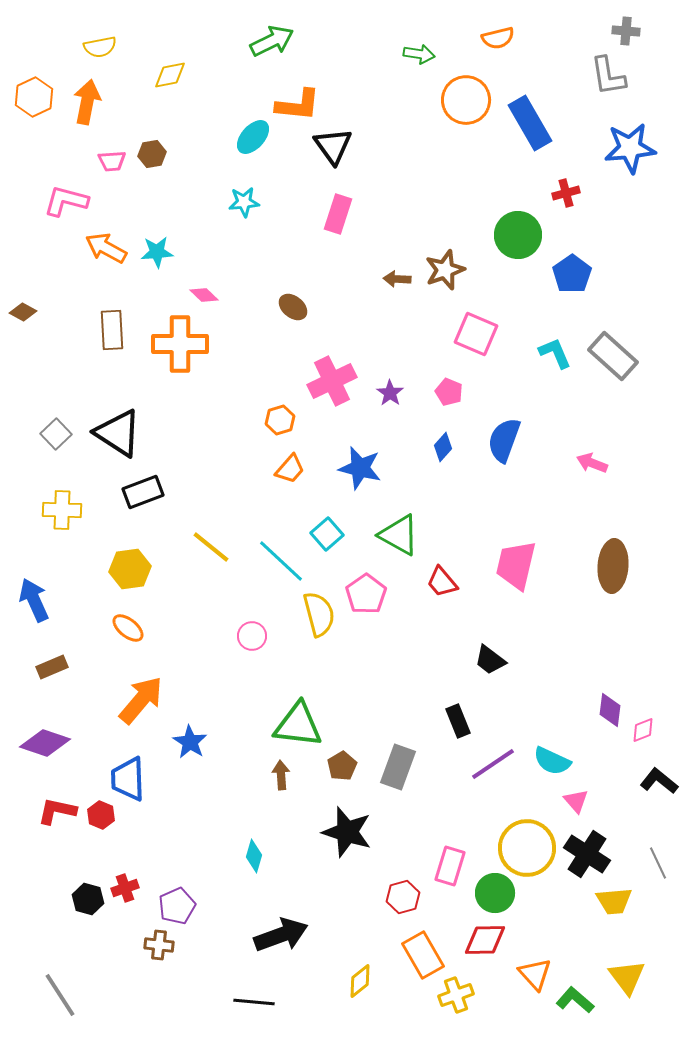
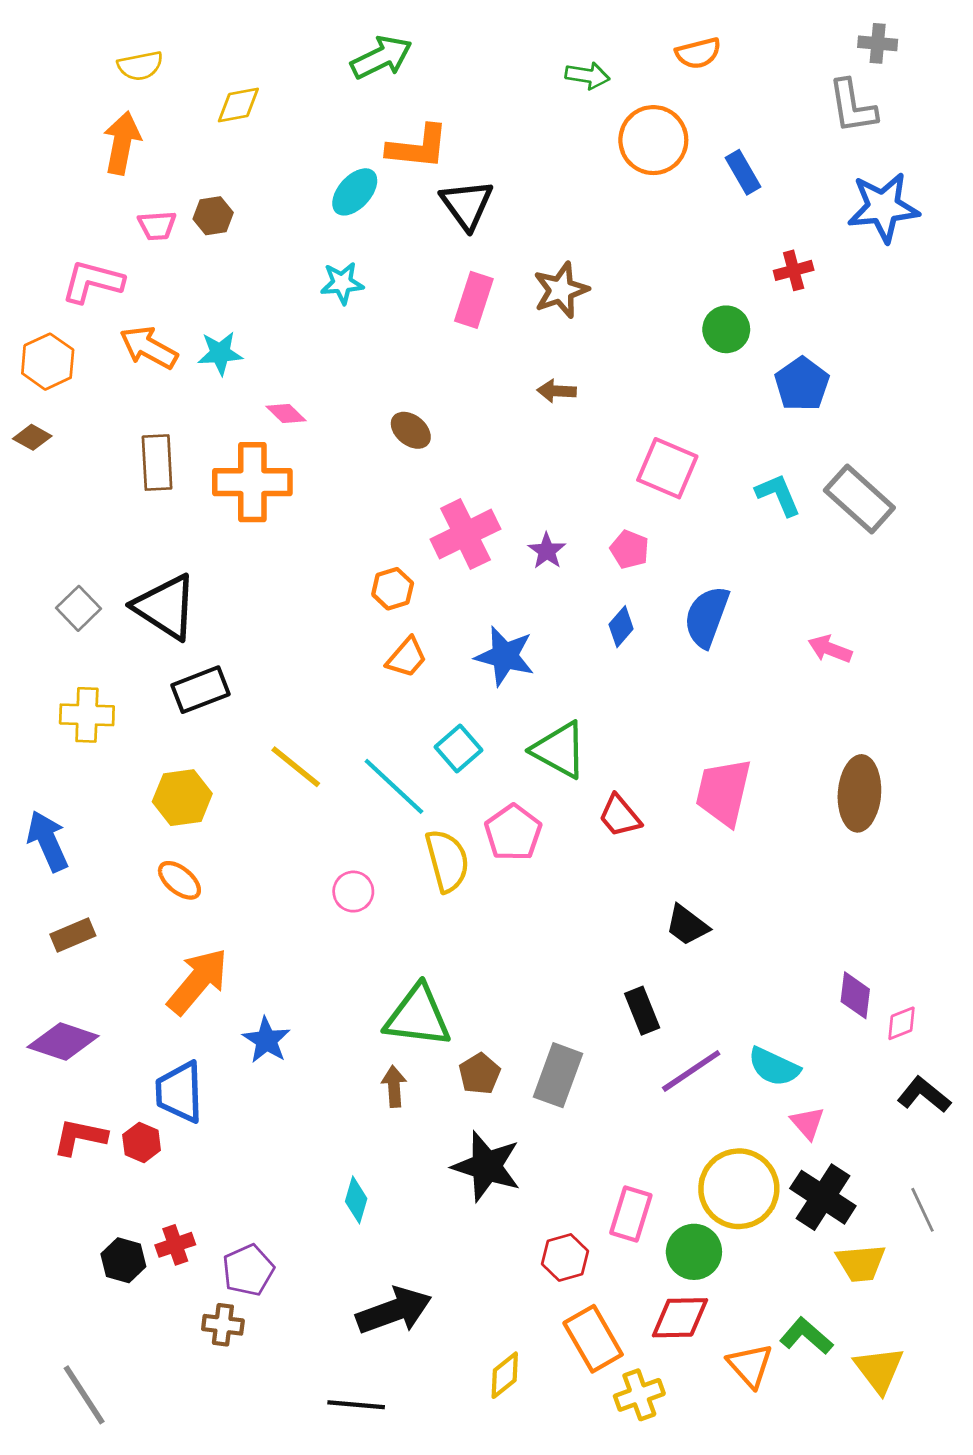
orange hexagon: (34, 97) -> (48, 362), moved
blue rectangle: (530, 123) -> (743, 172), size x0.6
green circle: (518, 235) -> (726, 329), size x0.7
brown star: (445, 270) -> (561, 290), moved
green L-shape: (575, 1000) -> (806, 1336), moved

